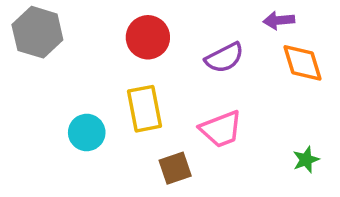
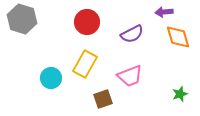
yellow rectangle: (144, 109) -> (85, 64), turned 40

